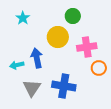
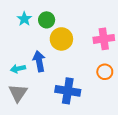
green circle: (73, 16) -> (47, 20), moved
pink cross: (87, 47) -> (104, 39), moved
gray triangle: (32, 88) -> (18, 93), moved

